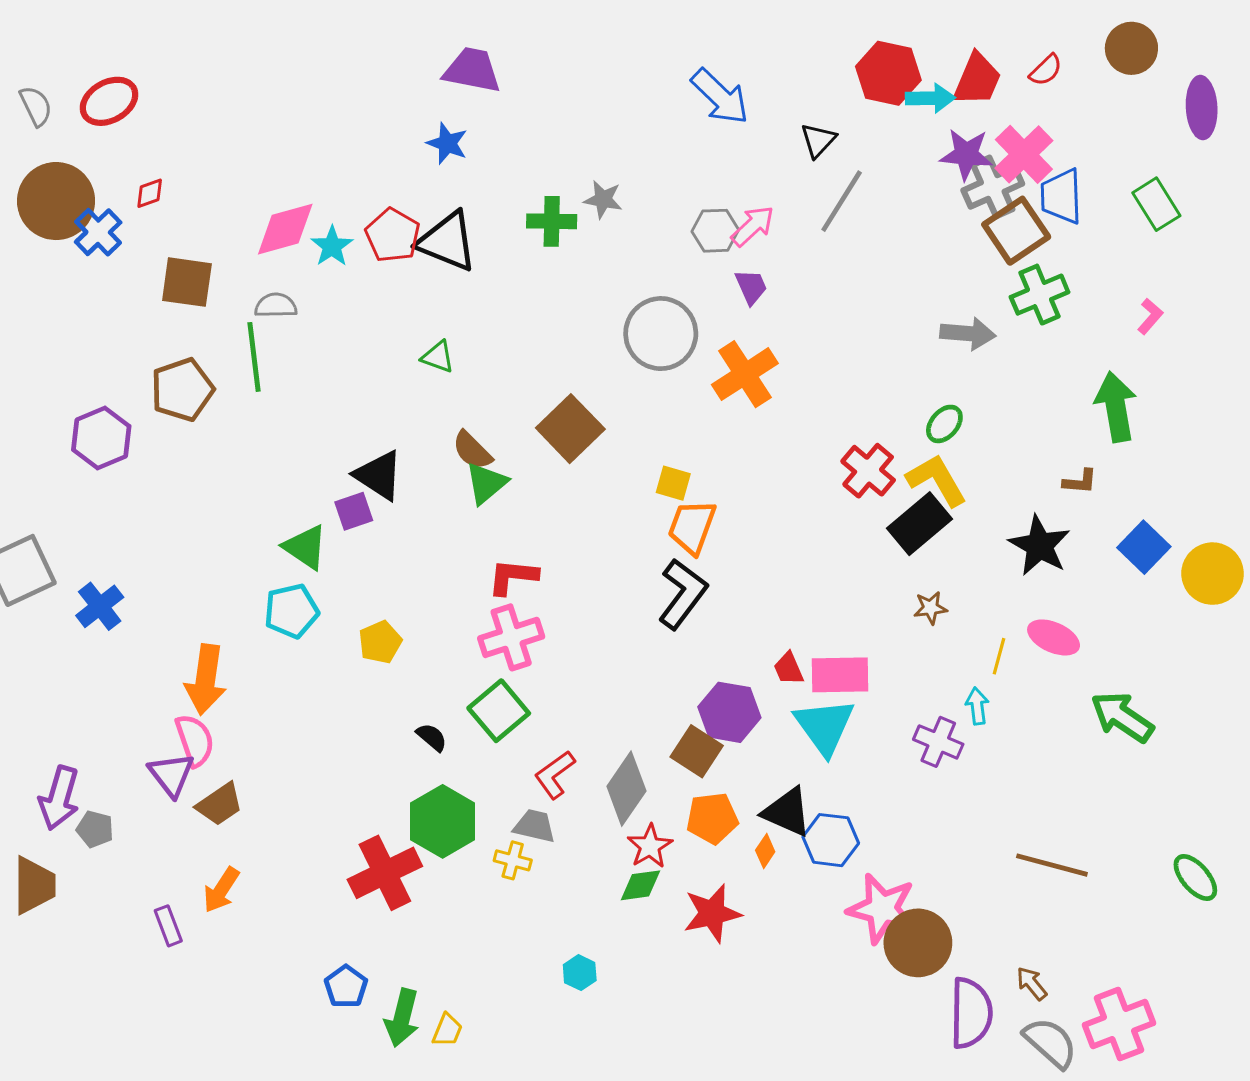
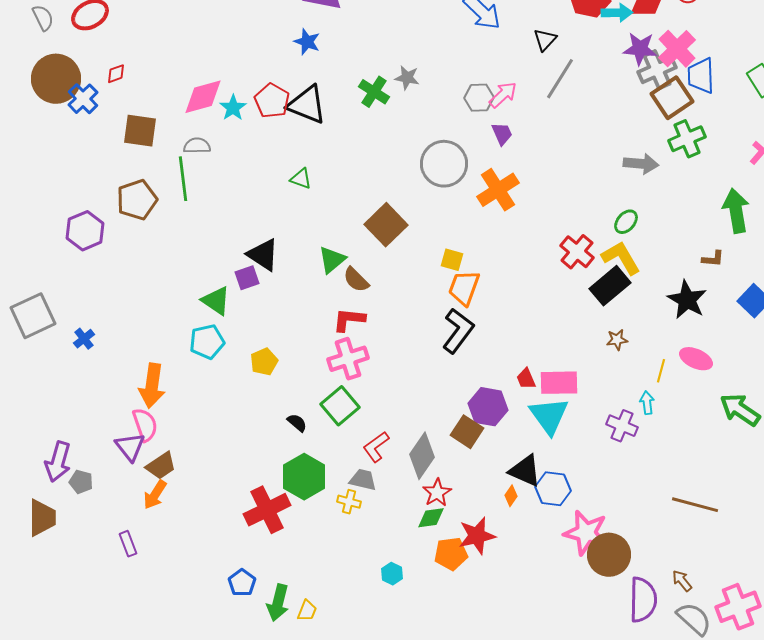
green cross: (552, 221) -> (374, 92), turned 32
brown semicircle: (472, 450) -> (356, 280), moved
blue cross: (100, 606) -> (84, 339), size x0.7
orange pentagon: (712, 818) -> (451, 554), moved
orange arrow: (221, 890) -> (155, 495), moved

